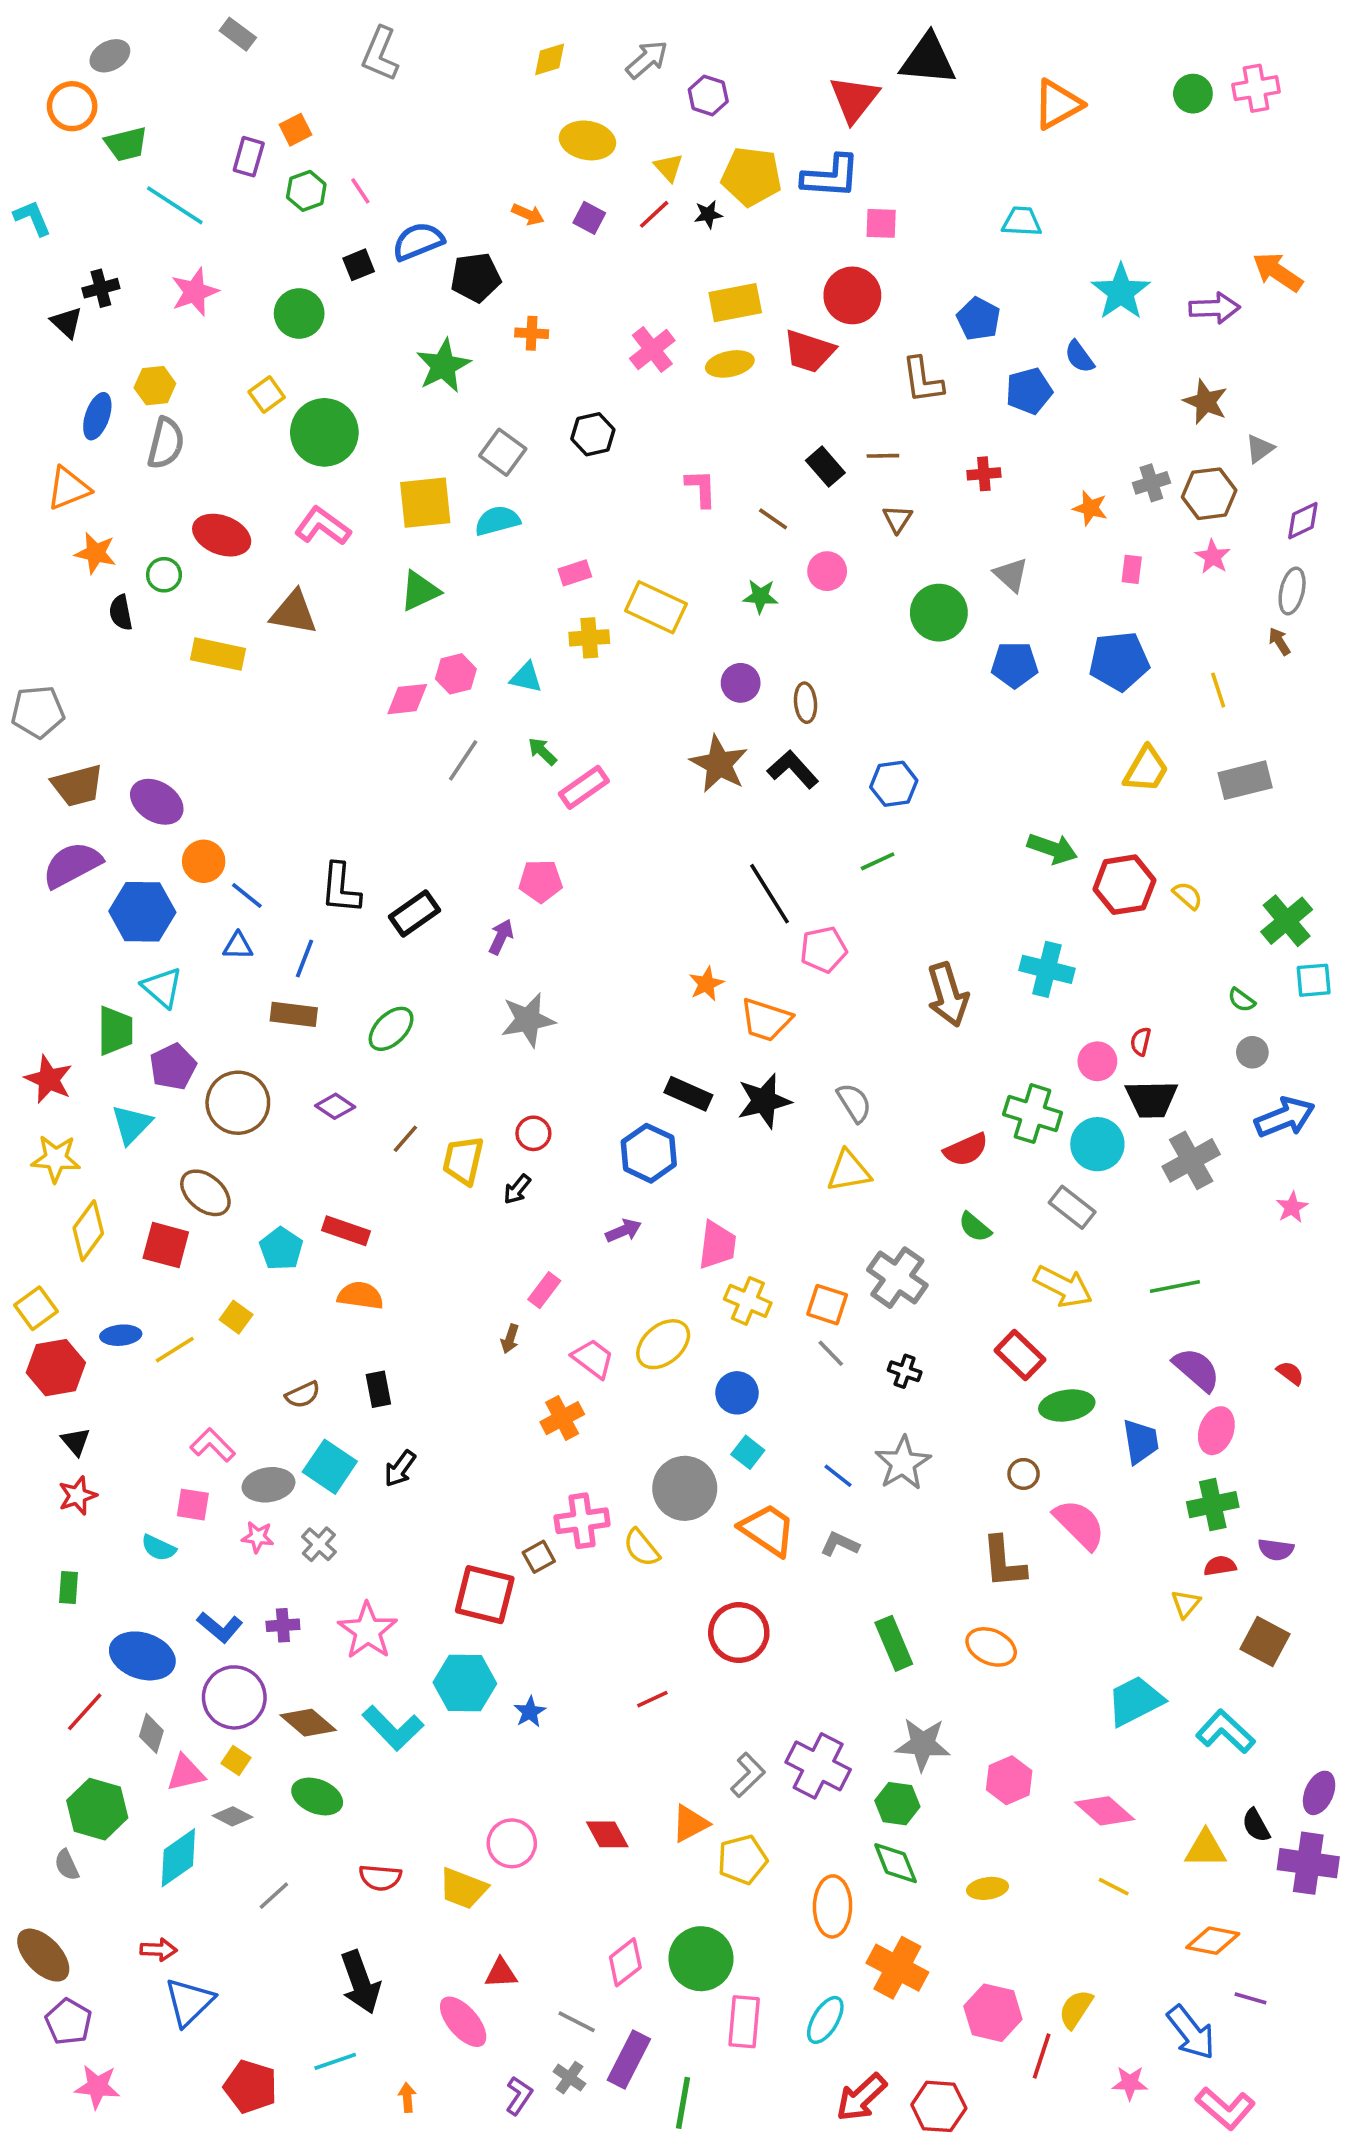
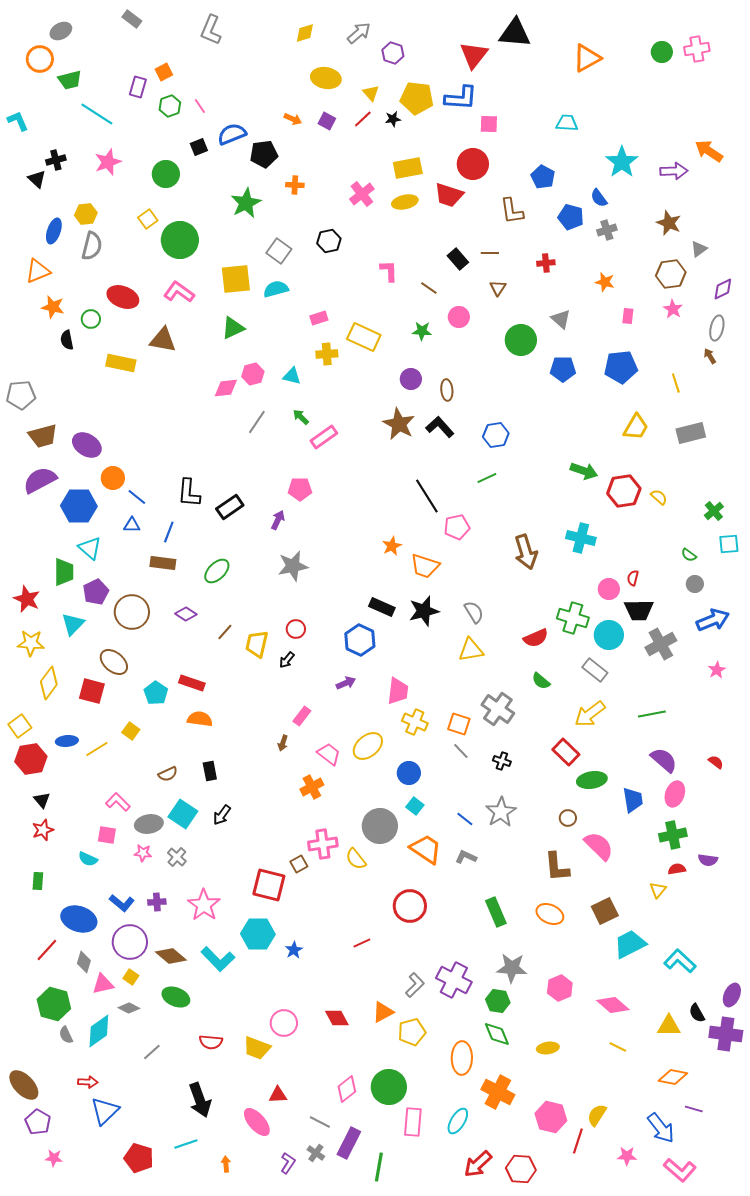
blue pentagon: (1029, 391) -> (571, 217), turned 30
gray cross: (1151, 483) -> (607, 230), moved
green cross: (1287, 921) -> (714, 511), size x0.7
yellow arrow: (1063, 1287) -> (590, 714), turned 116
brown square: (1265, 1642) -> (605, 911), moved, turned 36
gray semicircle: (67, 1865) -> (66, 1035), moved
pink star: (97, 2087) -> (54, 1158), size x0.7

